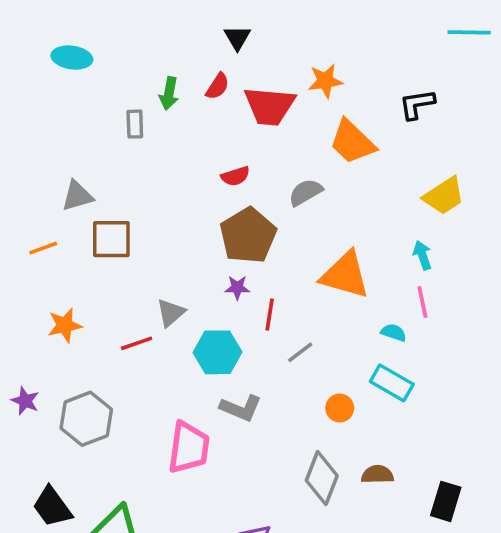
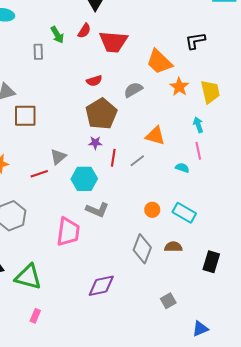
orange star: (325, 81) -> (179, 87), moved, turned -30
green arrow: (169, 93) -> (57, 35), turned -42
yellow trapezoid: (444, 196) -> (210, 92), turned -70
orange triangle: (345, 275) -> (155, 136), size x0.7
gray line: (300, 352) -> (137, 161), moved
cyan rectangle: (392, 383) -> (184, 213), moved

